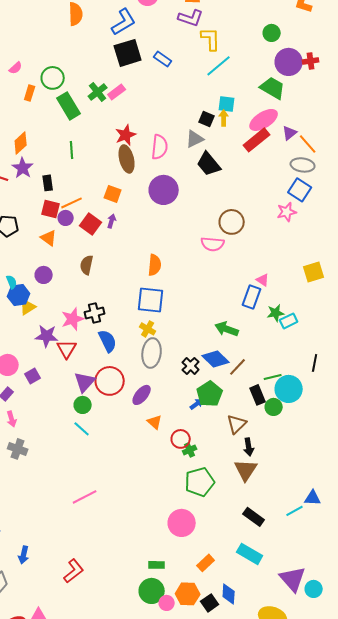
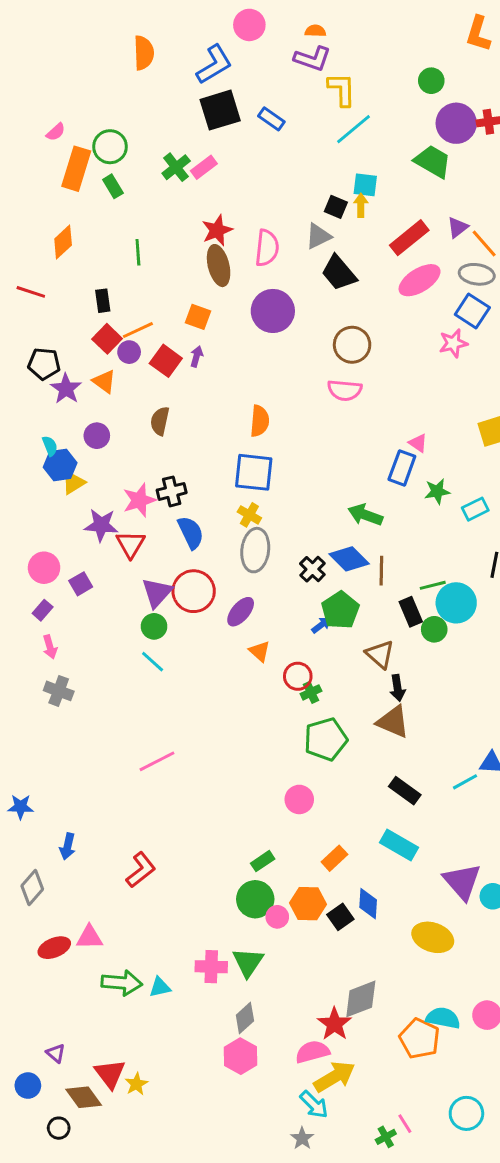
orange rectangle: (30, 93) -> (76, 169), size x1.8
green rectangle: (69, 106) -> (113, 186), moved, size x0.6
pink ellipse: (264, 120) -> (420, 280), moved
purple star: (23, 168) -> (66, 389), moved
red square: (51, 209) -> (107, 339), turned 30
brown circle: (232, 222) -> (352, 345), moved
cyan rectangle: (289, 321) -> (475, 509), moved
brown line: (238, 367) -> (381, 571), turned -42
brown triangle: (237, 424) -> (380, 654), turned -35
brown triangle: (246, 470) -> (393, 722), turned -40
pink circle: (182, 523) -> (299, 799), size x0.7
green rectangle: (157, 565) -> (263, 861), turned -35

